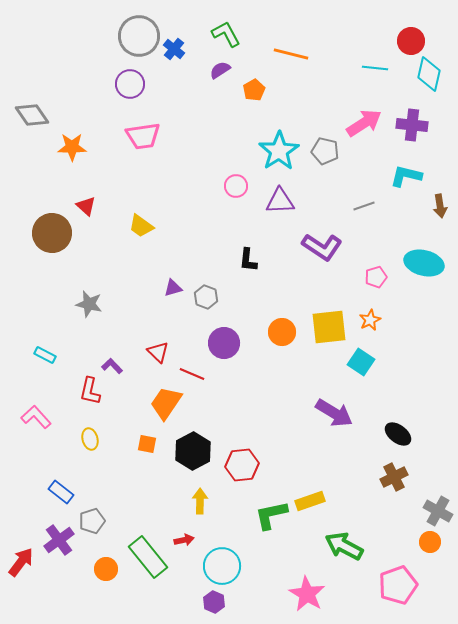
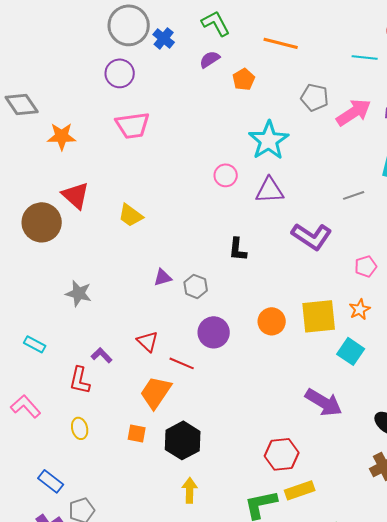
gray pentagon: (325, 151) -> (315, 97), moved
red triangle: (86, 206) -> (76, 195), size x1.4
red hexagon: (242, 465) -> (282, 454), moved

